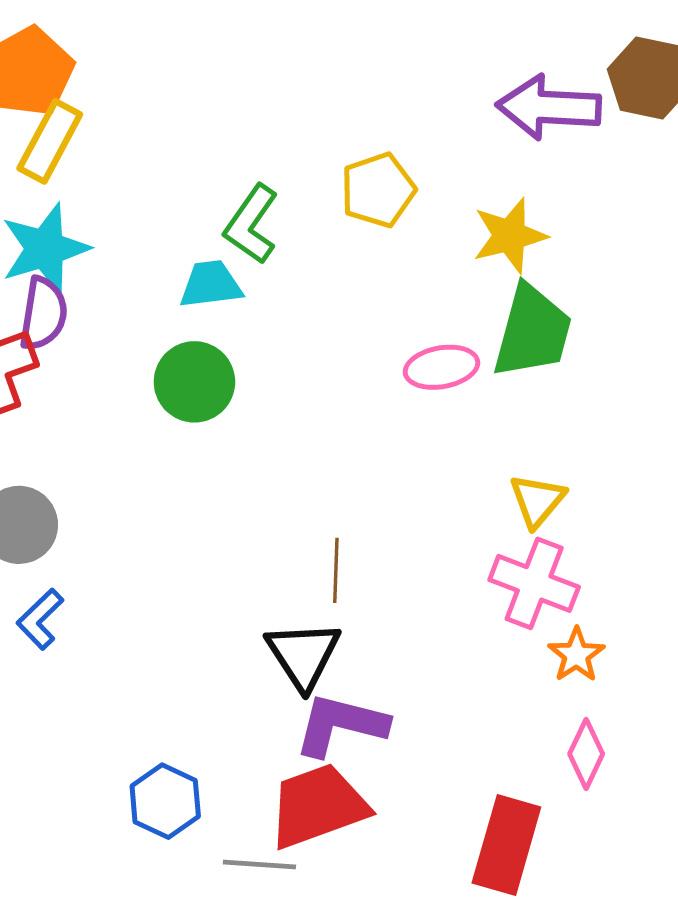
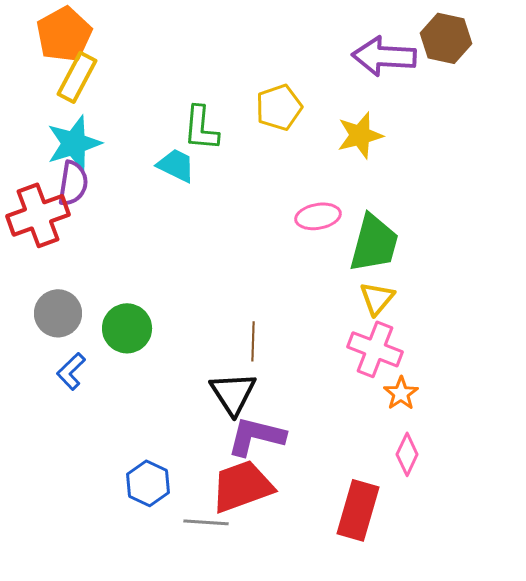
green L-shape: (251, 224) -> (201, 128), turned -30
cyan trapezoid: (211, 284) -> (176, 165), turned 33
green trapezoid: (532, 331) -> (374, 243), moved
green circle: (194, 382) -> (127, 328), moved

